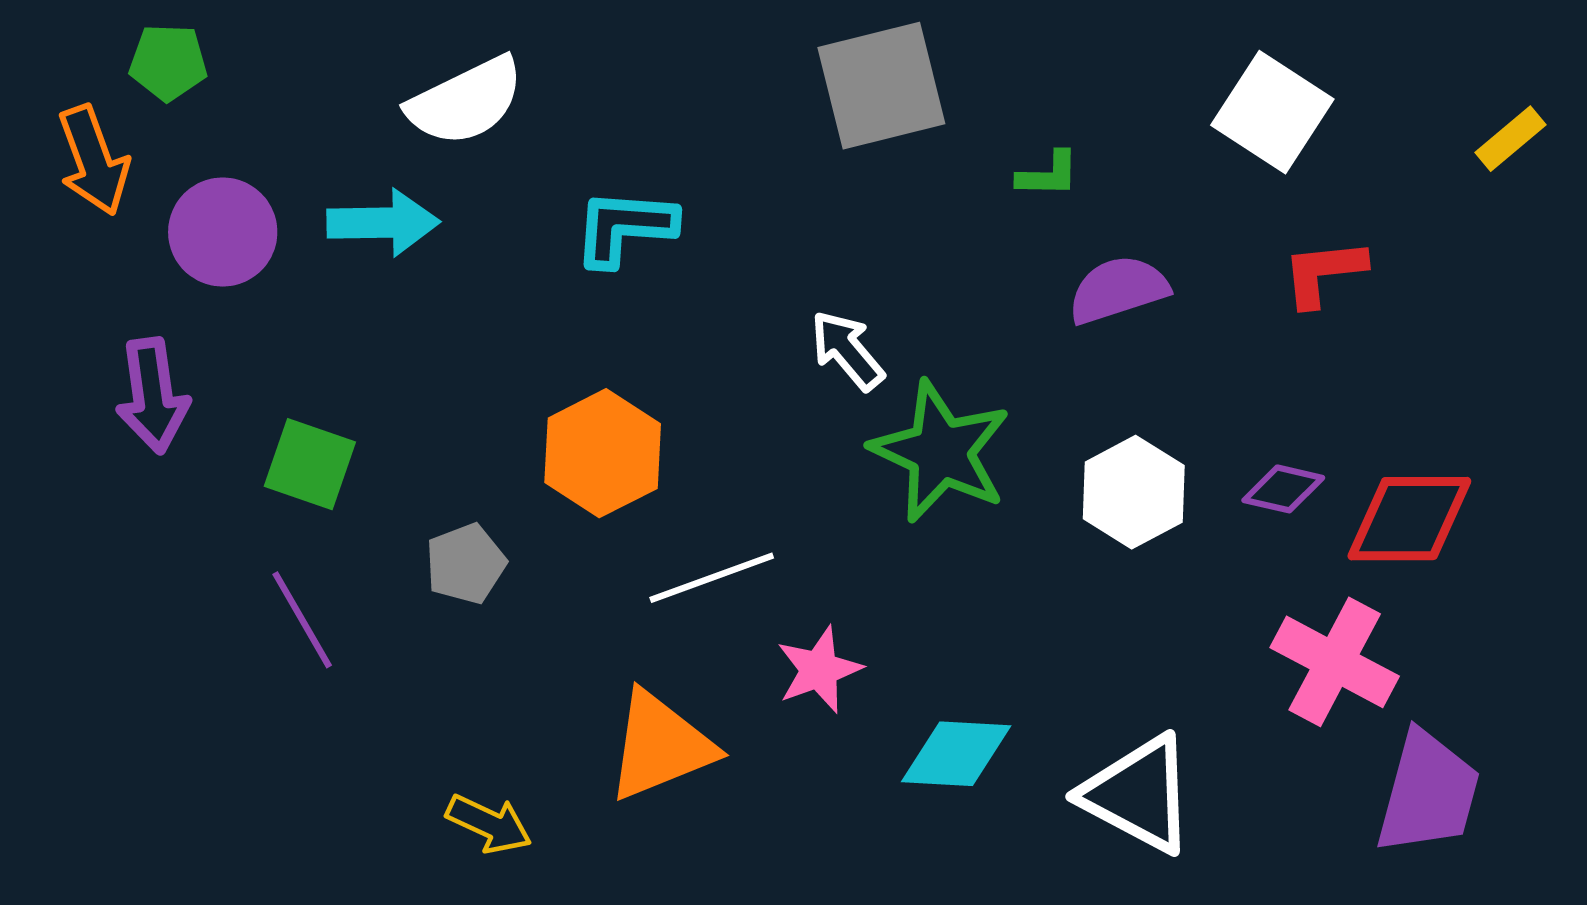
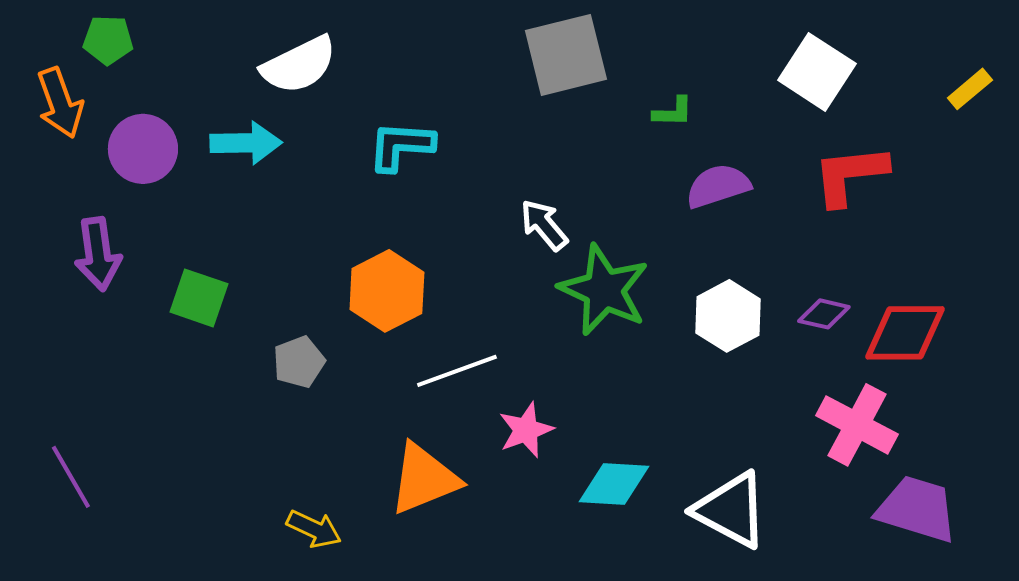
red L-shape: (1324, 273) -> (850, 175), size x1.4
purple line: (302, 620) -> (71, 477), moved
purple trapezoid: (1428, 793) -> (917, 509), turned -88

